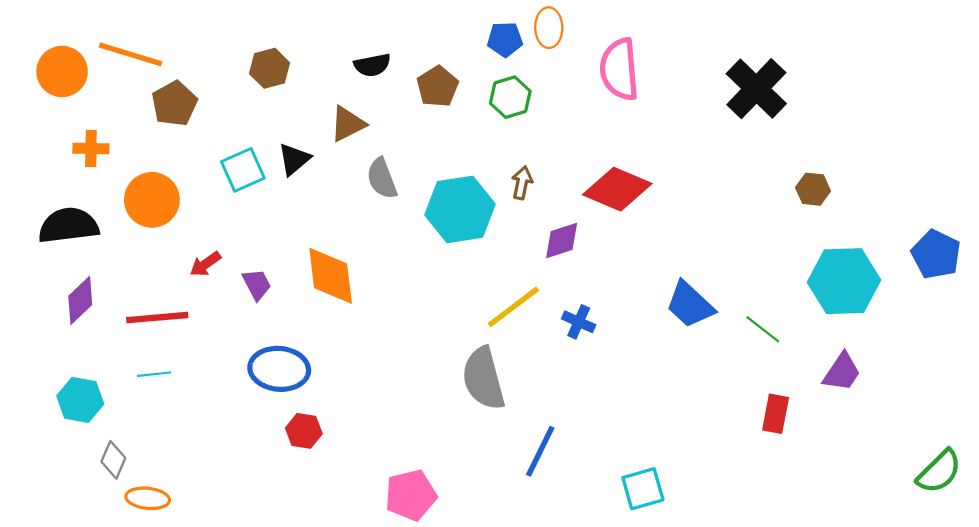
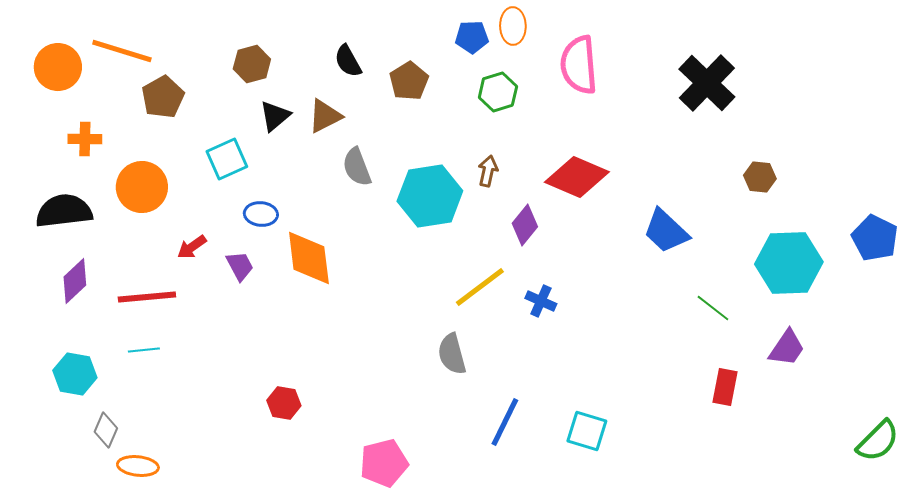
black semicircle: (372, 65) -> (348, 61), turned 72
green hexagon: (510, 97) -> (498, 92), moved
black triangle: (294, 159) -> (275, 116), moved
purple diamond: (562, 241) -> (525, 225), turned -33
blue trapezoid: (690, 305) -> (666, 231), moved
blue ellipse: (279, 369) -> (261, 214), moved, size x0.6
gray semicircle: (484, 378) -> (452, 354), size x0.7
cyan square: (643, 489) -> (587, 431), moved, turned 33

